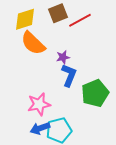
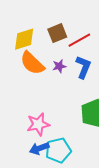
purple star: (63, 57) -> (59, 66), moved
blue L-shape: (69, 75) -> (83, 67), moved

